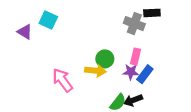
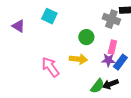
cyan square: (48, 20) -> (49, 16), moved
green circle: (105, 59) -> (86, 37), moved

